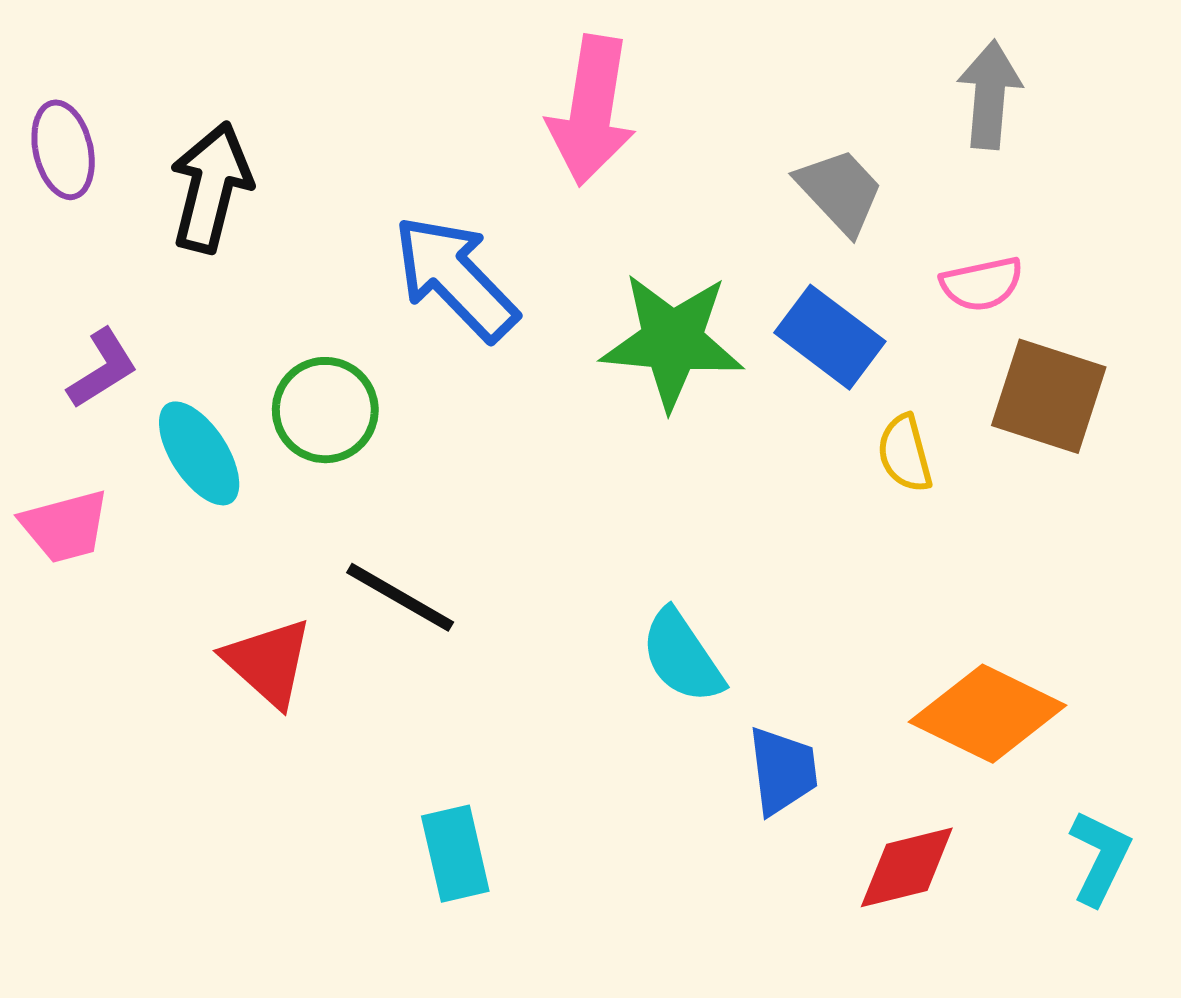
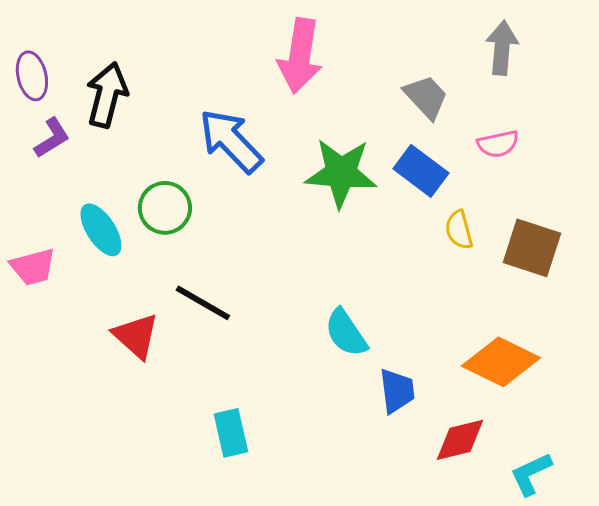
purple L-shape: (103, 369) -> (52, 138), moved
brown square: (1049, 396) -> (532, 248), moved
cyan L-shape: (1100, 858) -> (531, 474), moved, turned -141

